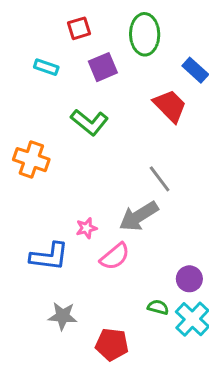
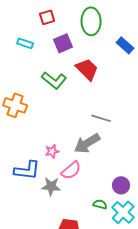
red trapezoid: (170, 106) -> (87, 69), moved
gray line: (160, 179) -> (101, 118), turned -36
gray star: (63, 316) -> (51, 186), moved

